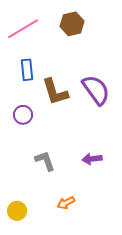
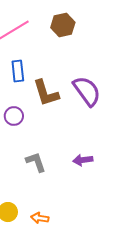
orange arrow: (66, 203) -> (40, 218), moved, turned 36

